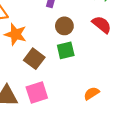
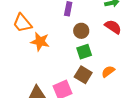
brown square: (34, 59) -> (83, 75), moved
orange semicircle: (92, 93) -> (108, 72), moved

